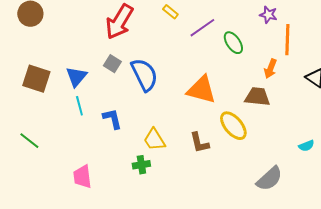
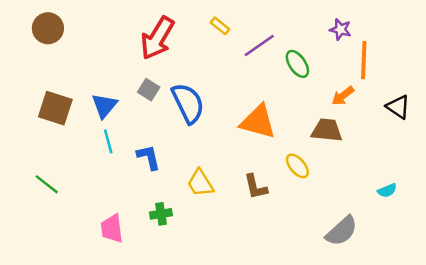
orange arrow: (270, 69) -> (343, 96), turned 30
yellow ellipse: (233, 126) -> (297, 166), size x0.7
green cross: (141, 165) -> (161, 214), moved

